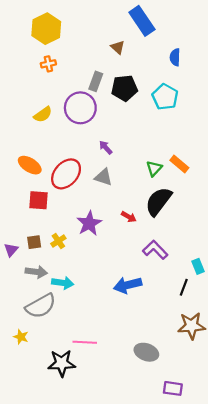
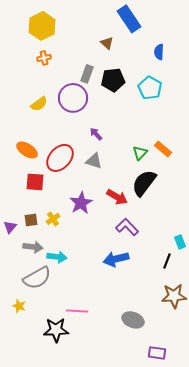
red arrow: (129, 217) -> (117, 197), size x1.5
purple L-shape: (155, 250) -> (127, 227), moved

